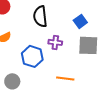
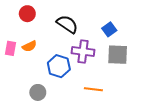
black semicircle: (40, 16) -> (67, 24), turned 130
purple cross: (55, 42) -> (83, 51), size x1.5

